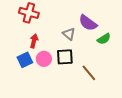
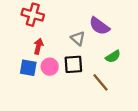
green semicircle: (104, 39) -> (113, 56), moved
blue square: (25, 60) -> (28, 68), turned 35

